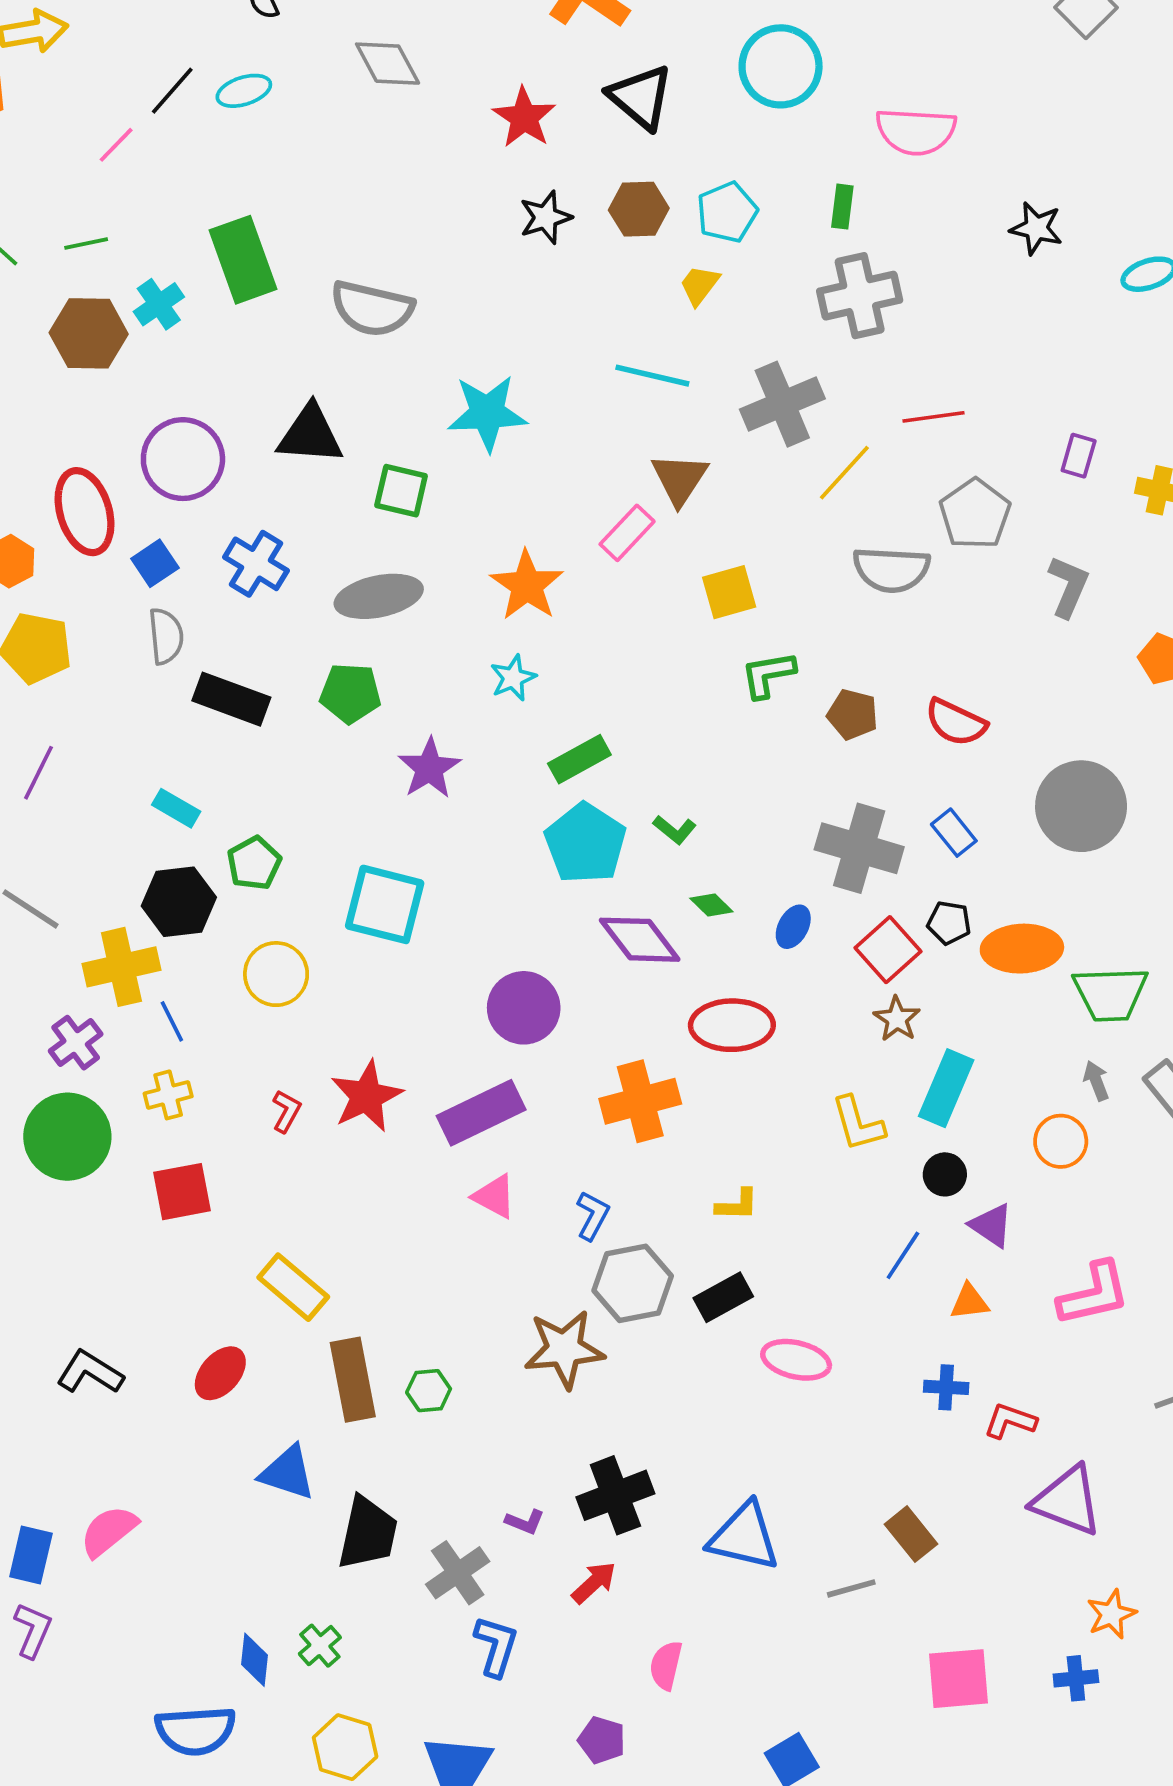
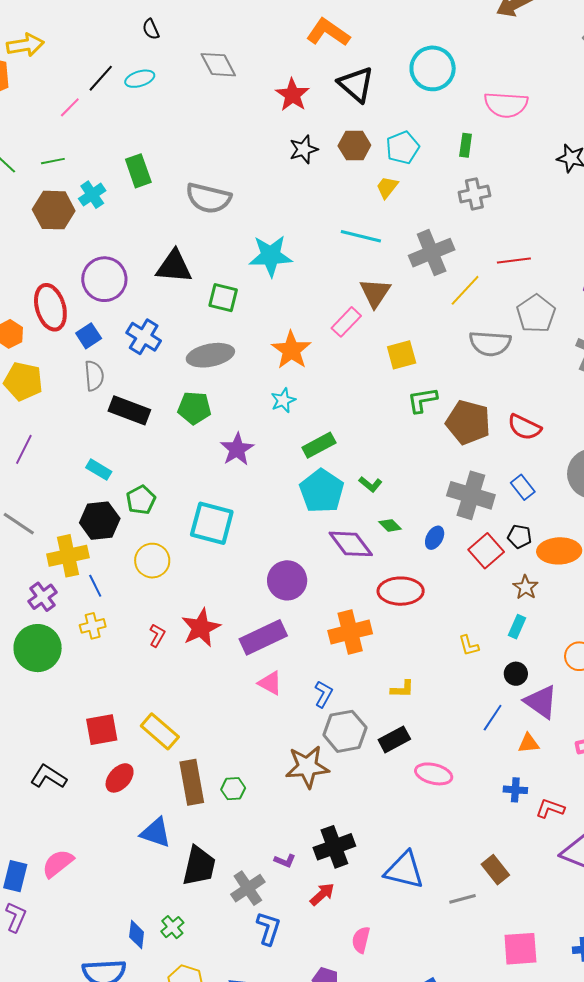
green rectangle: (243, 260) -> (138, 171), size x0.7
gray cross: (860, 296) -> (474, 194), size x0.7
brown pentagon: (853, 715) -> (468, 422), size x1.6
brown star: (897, 1019) -> (526, 587), moved
cyan rectangle: (946, 1088) -> (517, 627), size x0.6
yellow L-shape: (858, 1124) -> (469, 645), size x0.7
red square: (182, 1192) -> (102, 730), moved
purple triangle: (991, 1225) -> (541, 702), size x1.4

